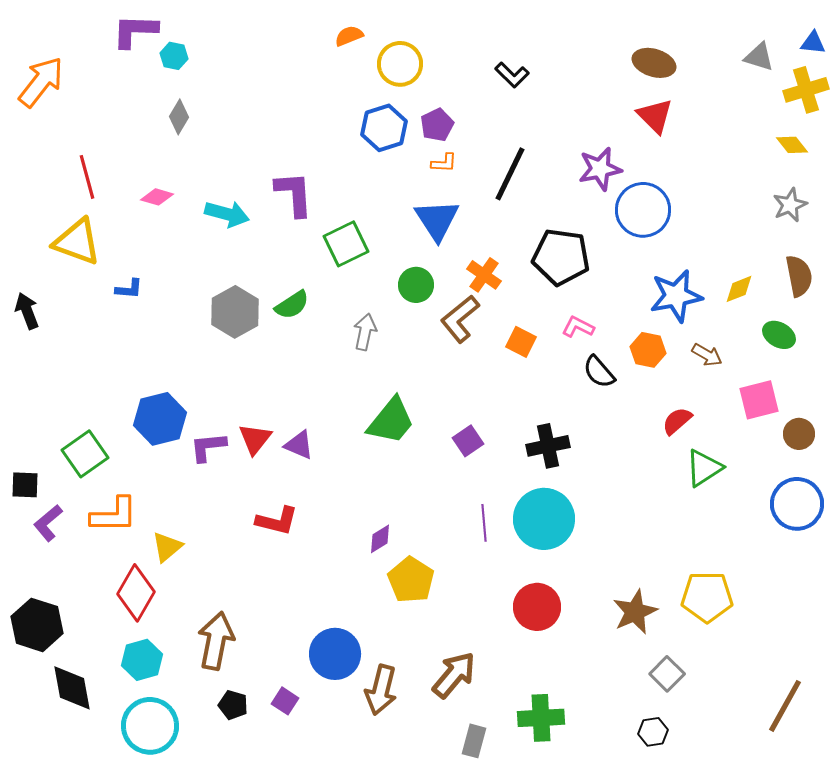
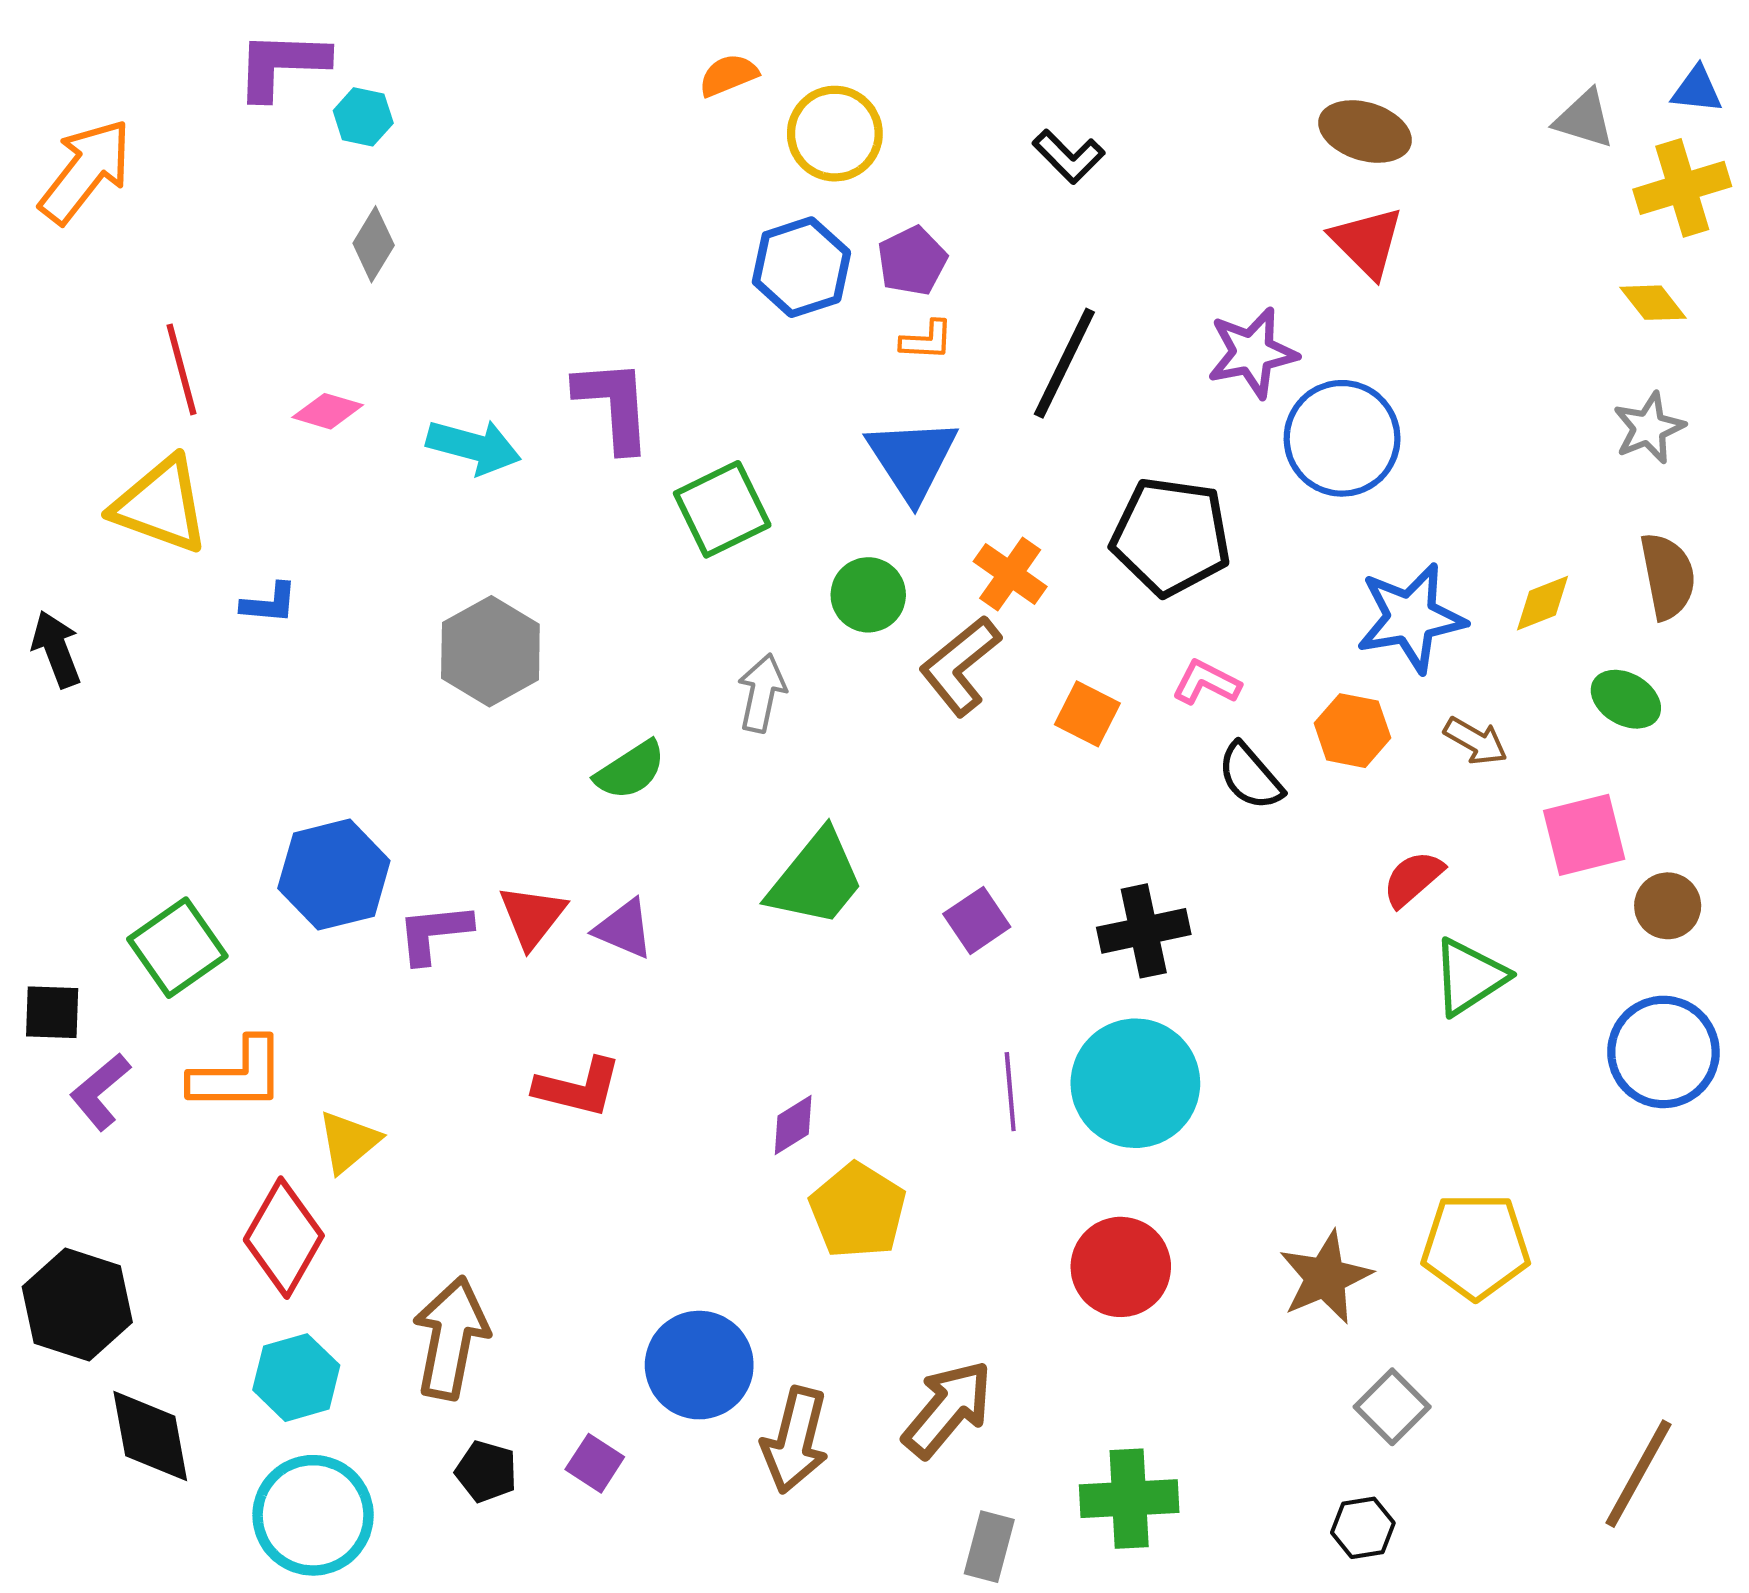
green semicircle: (292, 305) -> (630, 770), moved

